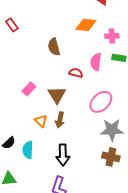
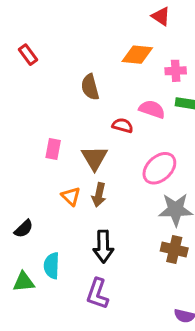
pink semicircle: (96, 62) -> (152, 109), turned 102
pink rectangle: (29, 89) -> (53, 149), turned -32
cyan semicircle: (28, 150) -> (52, 266), moved

